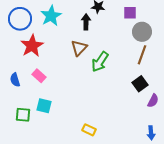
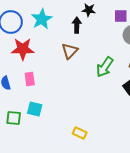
red star: (32, 46) -> (23, 49), turned 30
green arrow: (100, 62) -> (105, 67), moved
pink rectangle: (39, 76) -> (30, 79), turned 40

